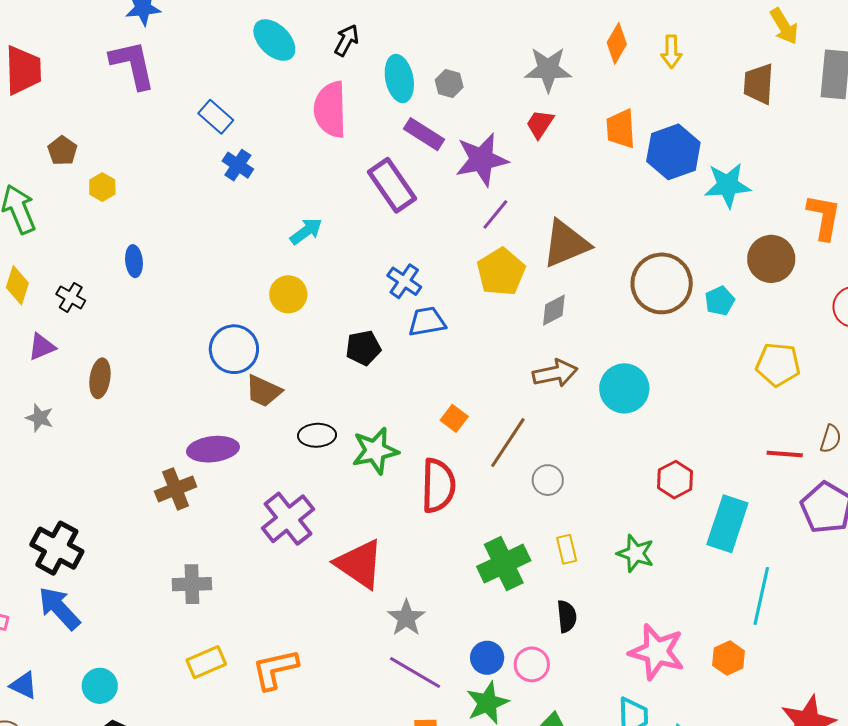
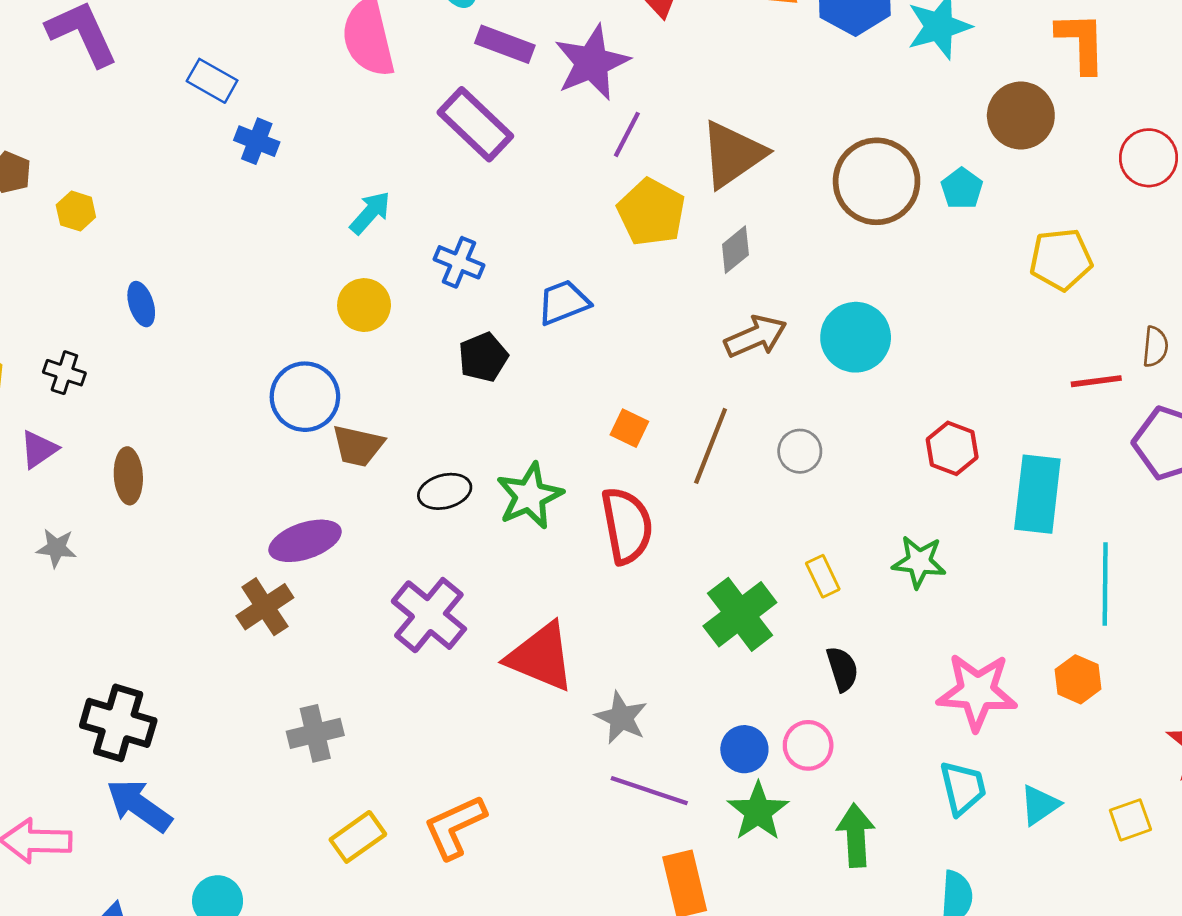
blue cross: (404, 281) -> (459, 262), moved
gray circle: (548, 480) -> (800, 451), moved

